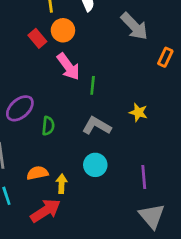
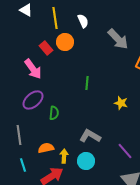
pink arrow: (68, 67) -> (33, 69), moved
gray L-shape: (97, 126) -> (90, 136), moved
cyan circle: (95, 165) -> (86, 161), moved
purple line: (144, 177) -> (125, 151), turned -36

